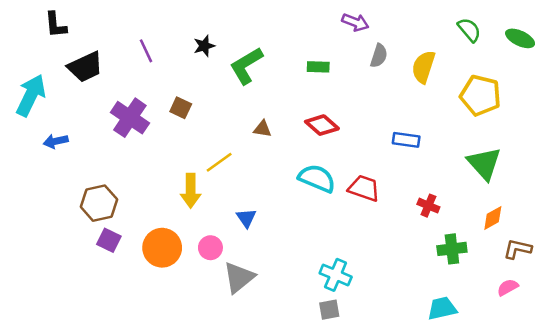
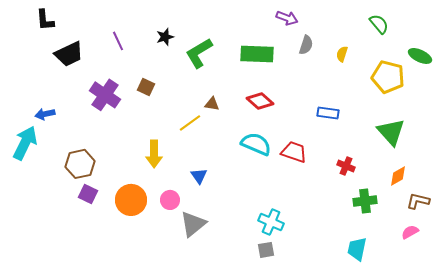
green ellipse: (520, 38) -> (420, 56), moved
green rectangle: (318, 67) -> (257, 54), size x1.8
yellow semicircle: (423, 67) -> (342, 54), size x0.6
cyan arrow: (31, 95) -> (25, 143), moved
yellow line: (219, 162) -> (190, 123), moved
cyan trapezoid: (442, 308) -> (357, 249), turned -65

